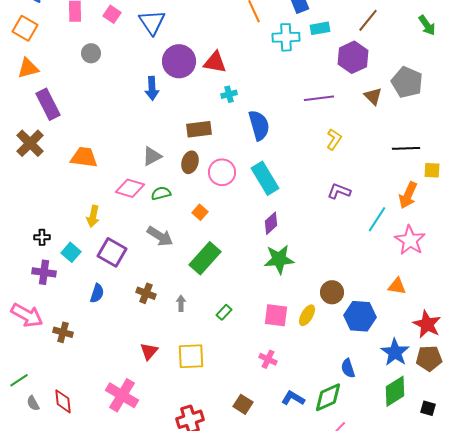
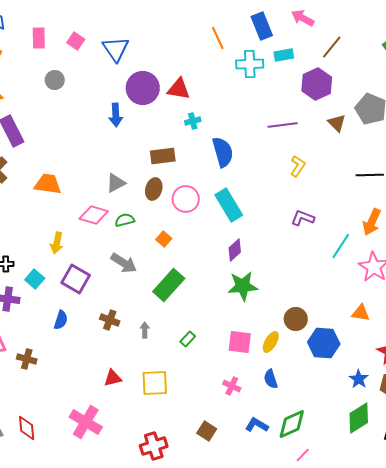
red triangle: (149, 351) -> (113, 378), turned 36
blue star: (395, 352) -> (359, 379), size x0.7
blue semicircle: (348, 368) -> (271, 379), moved

